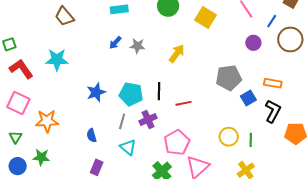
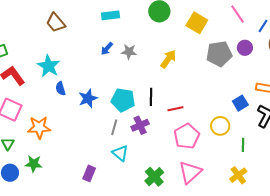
cyan star: (57, 60) -> (49, 66), turned 30
gray pentagon: (229, 78) -> (219, 54), moved
blue semicircle: (92, 135) -> (60, 89), moved
yellow circle: (229, 137) -> (220, 126), moved
pink pentagon: (177, 143) -> (187, 136), moved

